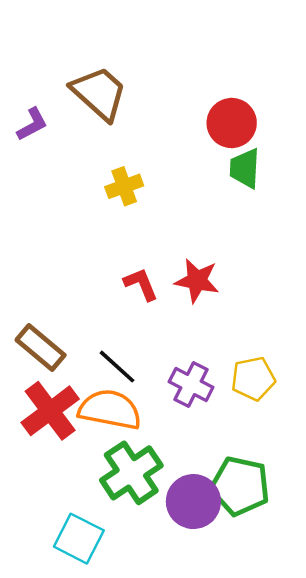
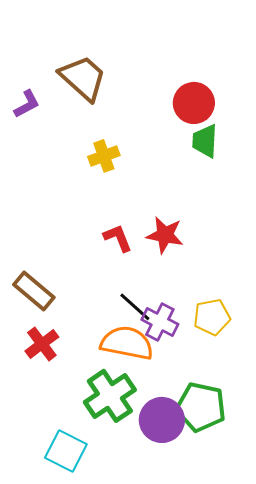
black line: (117, 367) -> (135, 307), moved
orange semicircle: (110, 410) -> (127, 343), moved
red cross: (50, 411) -> (42, 344), size x0.7

